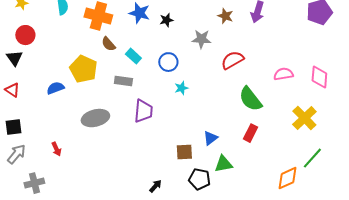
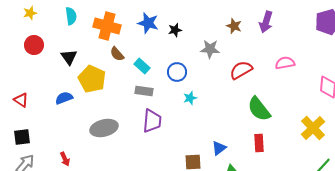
black triangle: (14, 58) -> (69, 57), moved
pink semicircle: (283, 74) -> (285, 63), moved
gray rectangle: (123, 81) -> (144, 91), moved
red rectangle: (250, 133) -> (259, 143), turned -30

